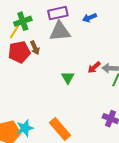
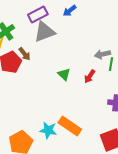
red arrow: (94, 67) -> (90, 76), moved
cyan star: (25, 128) -> (48, 130), moved, turned -30

